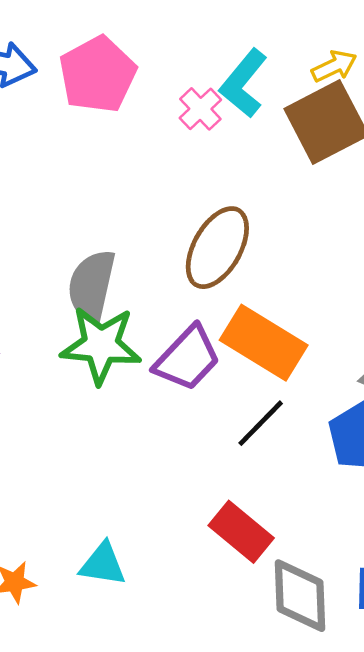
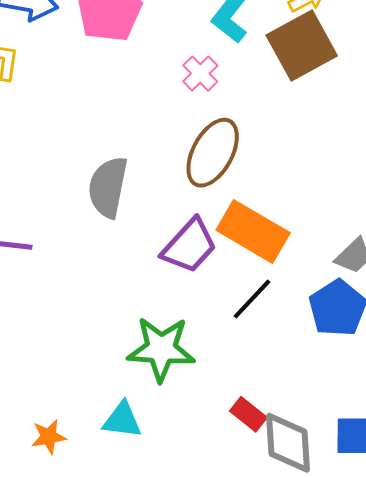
pink cross: (200, 109) -> (200, 74), moved
green star: (101, 345) -> (161, 349), moved
red rectangle: (241, 532) -> (248, 414), moved, size x0.7

